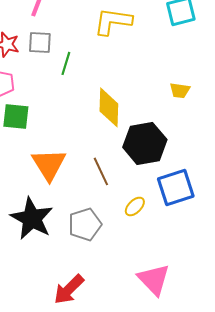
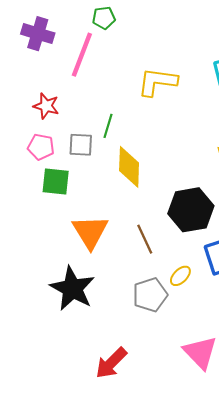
gray square: (40, 42) -> (81, 145), moved
yellow diamond: (109, 107) -> (129, 167), moved
gray pentagon: (85, 224) -> (150, 295), moved

